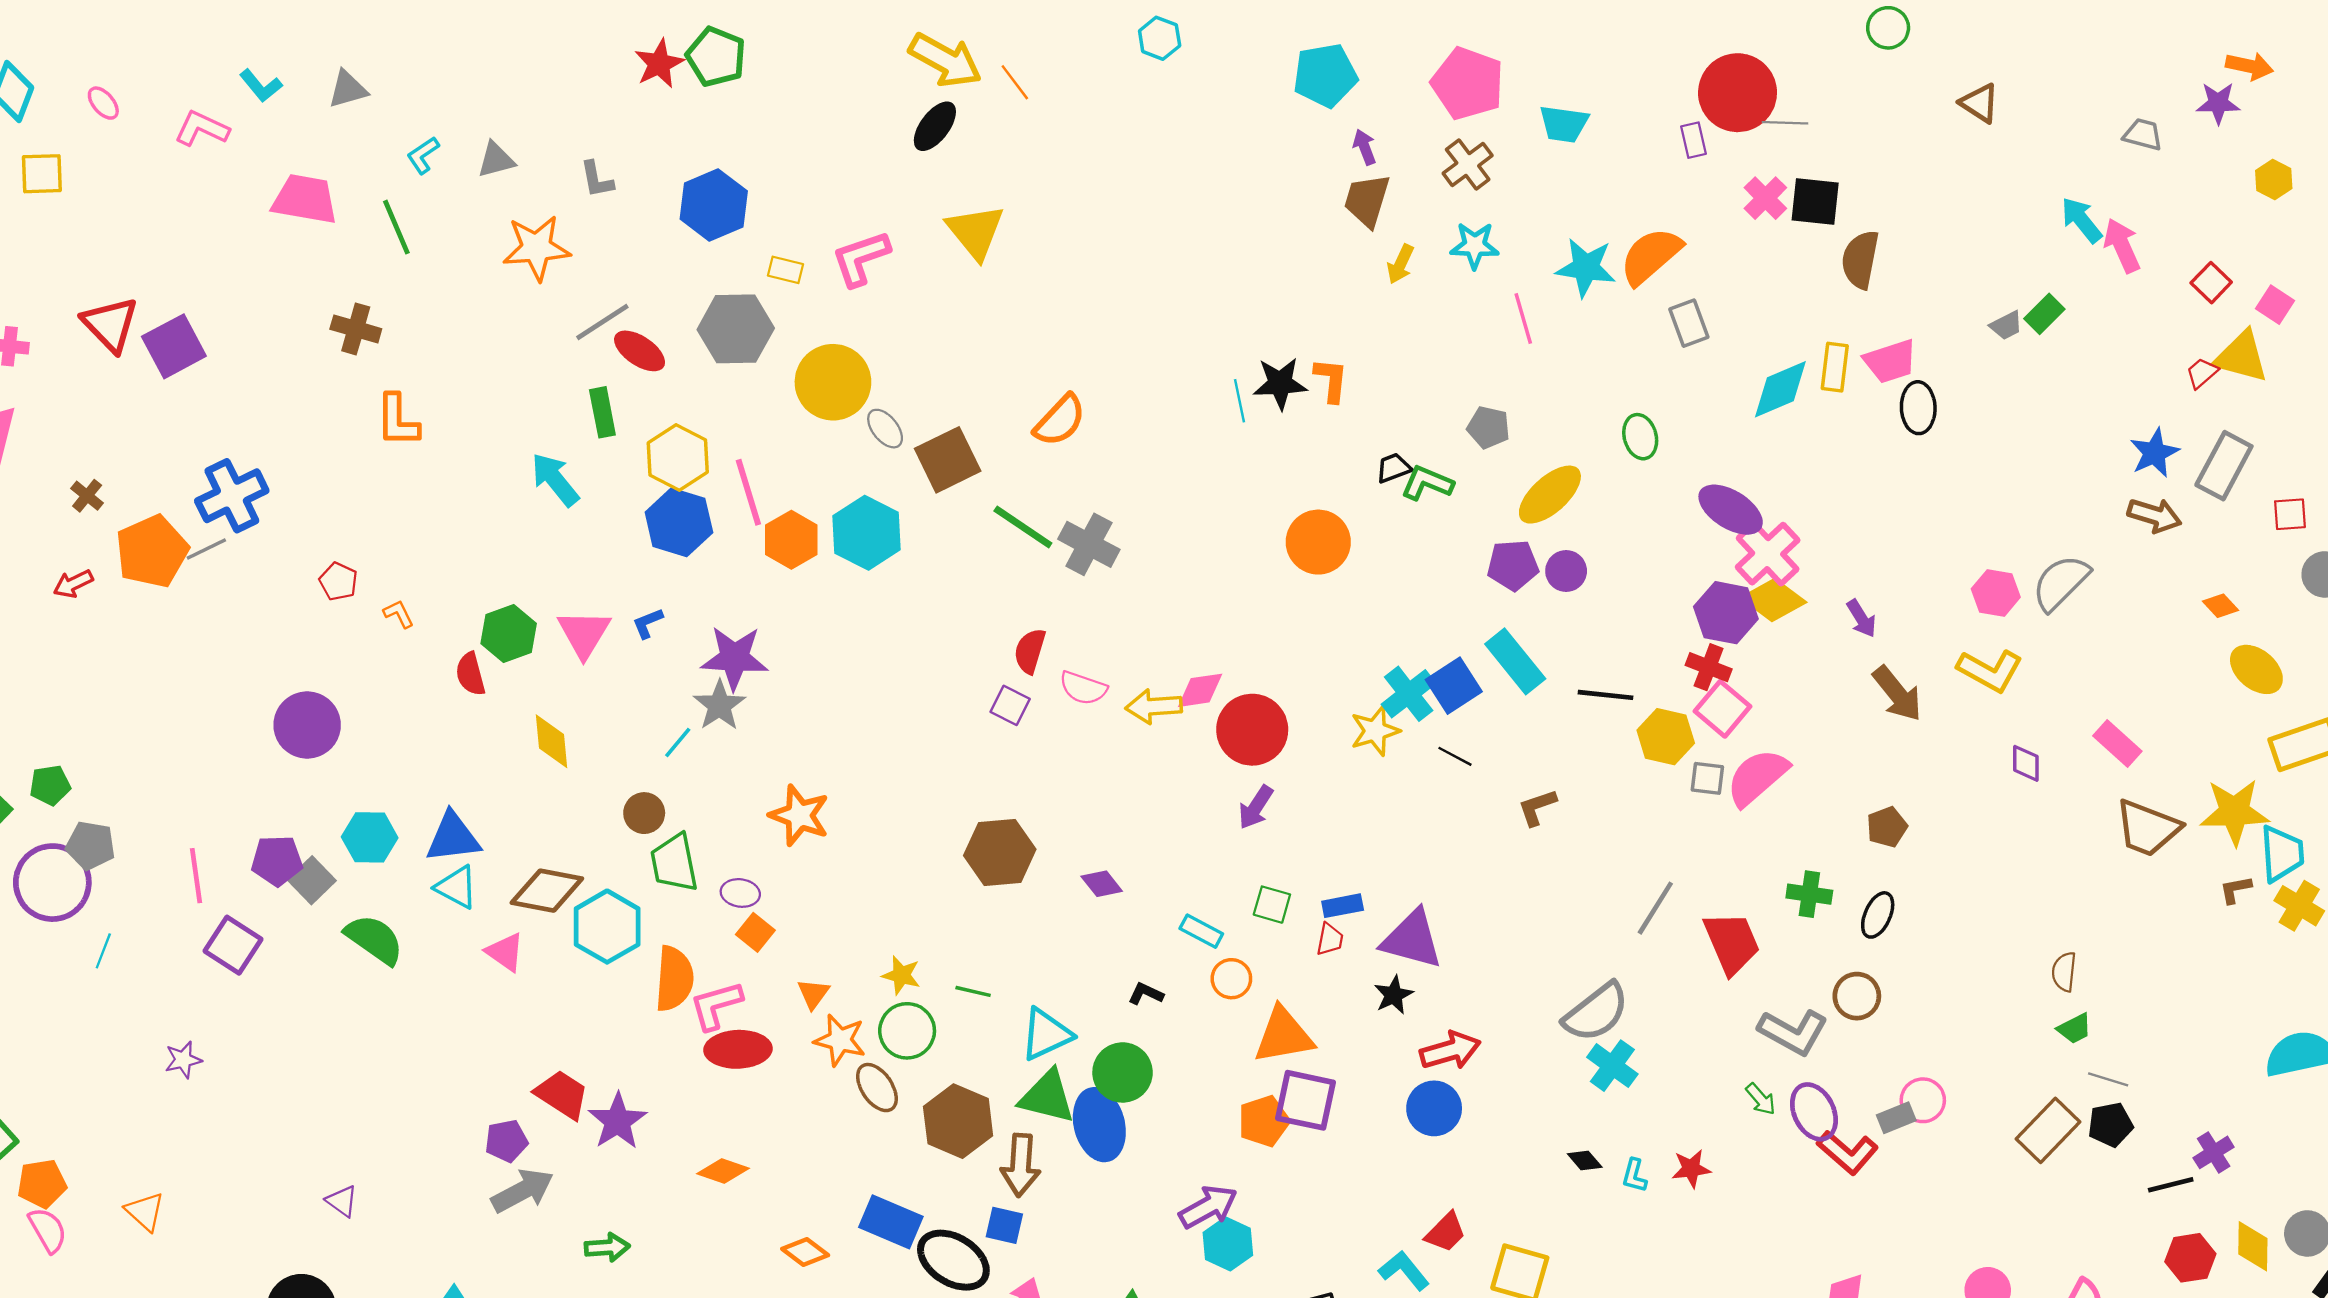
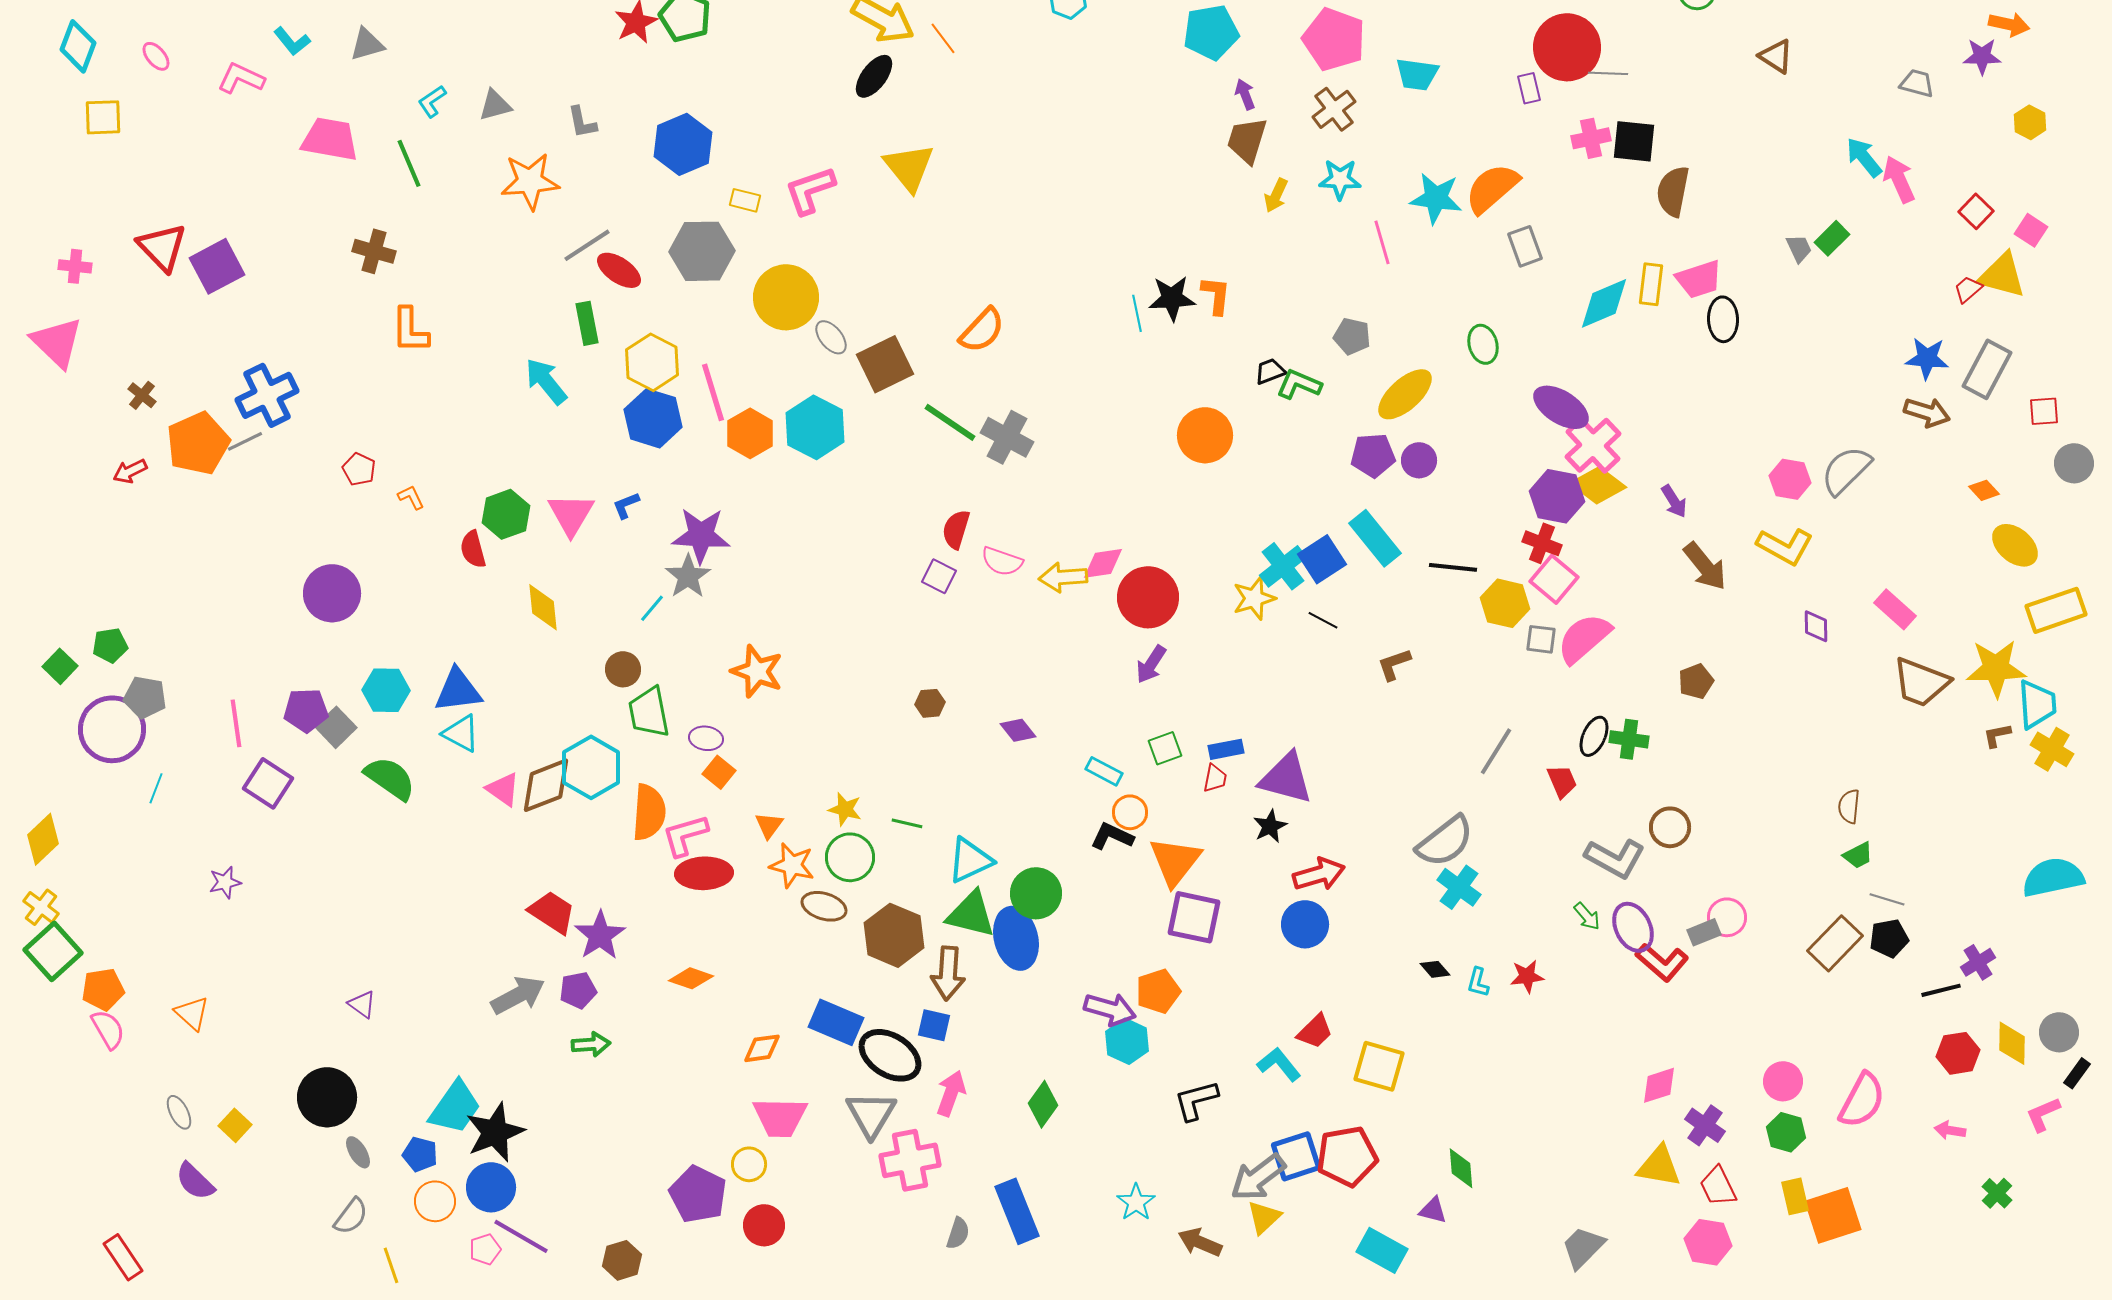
pink cross: (1765, 198) -> (1591, 138), turned 33
gray trapezoid: (2006, 325) -> (1799, 248), turned -88
blue star: (2154, 453) -> (1927, 358), turned 30
brown hexagon: (1000, 852) -> (930, 703), size x0.5
brown diamond: (547, 891) -> (546, 785), moved, turned -32
green square: (1272, 905) -> (1165, 748), turned -36
black ellipse: (1878, 915) -> (1594, 736), moved
red trapezoid: (1732, 943) -> (1562, 781), size x0.6
black L-shape: (1146, 994) -> (1112, 836), moved, size x1.4
orange triangle: (1284, 1035) -> (1175, 861), turned -42
brown ellipse: (877, 1088) -> (824, 906), turned -39
orange pentagon: (1264, 1121) -> (1158, 991), moved
purple pentagon: (506, 1141) -> (578, 990), moved
purple arrow: (1208, 1207) -> (1110, 1009), turned 45
orange diamond: (805, 1252) -> (762, 1048), turned -45

